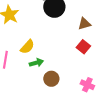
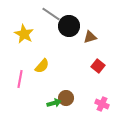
brown triangle: (84, 24) -> (90, 37), moved
green arrow: (36, 63) -> (54, 103), moved

